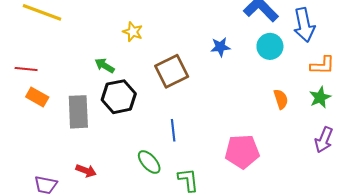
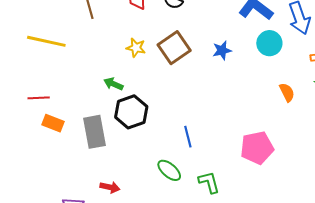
brown square: (172, 71) -> (174, 48), moved

